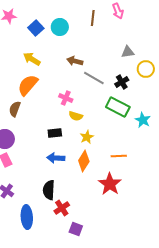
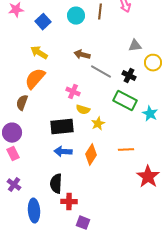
cyan circle: (60, 27) -> (76, 16), moved
black cross: (122, 82) -> (129, 76), turned -32
black rectangle: (55, 133) -> (62, 127), size x1.6
yellow star: (87, 137) -> (98, 124), moved
red star: (110, 184) -> (148, 177), moved
red cross: (62, 208) -> (69, 202), turned 35

